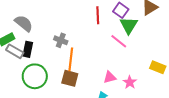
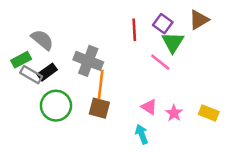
gray cross: (61, 40) -> (88, 61), size x1.6
black rectangle: (28, 49) -> (47, 72), turned 42
yellow rectangle: (158, 67) -> (209, 113), moved
pink triangle: (110, 77) -> (149, 107), turned 48

